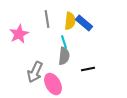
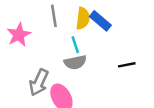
gray semicircle: (64, 56) -> (75, 62), turned 72
black line: (88, 69) -> (127, 65), moved

